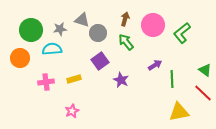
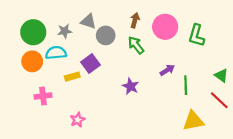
green L-shape: (182, 33) -> (196, 35), turned -35
orange circle: (20, 58) -> (32, 61), moved
purple square: (100, 61) -> (91, 64), moved
yellow rectangle: (74, 79) -> (72, 77), moved
pink cross: (46, 82) -> (43, 96), moved

